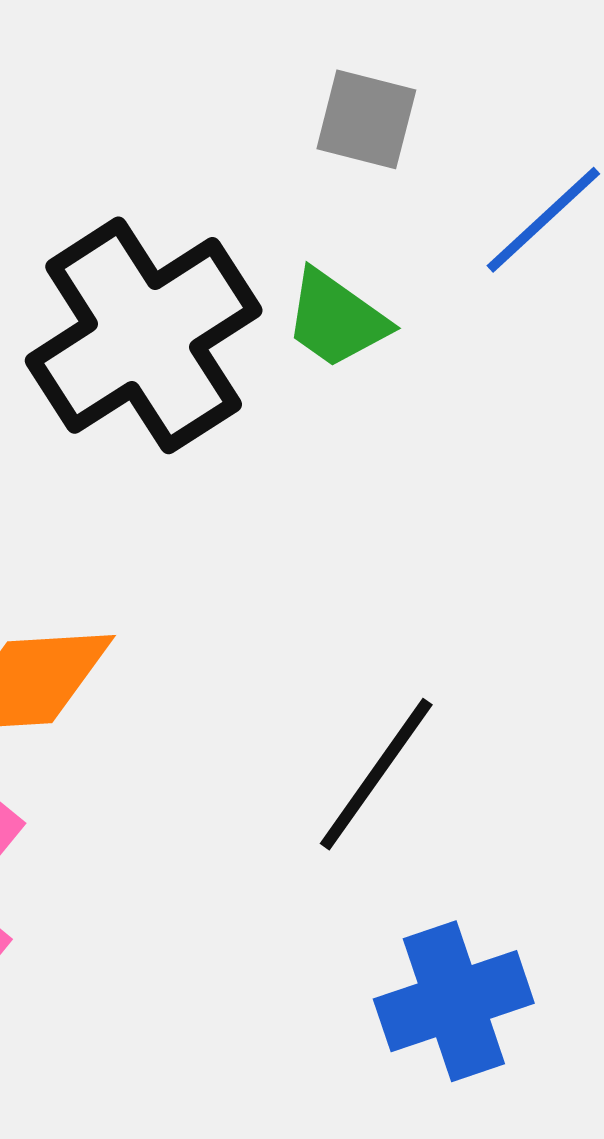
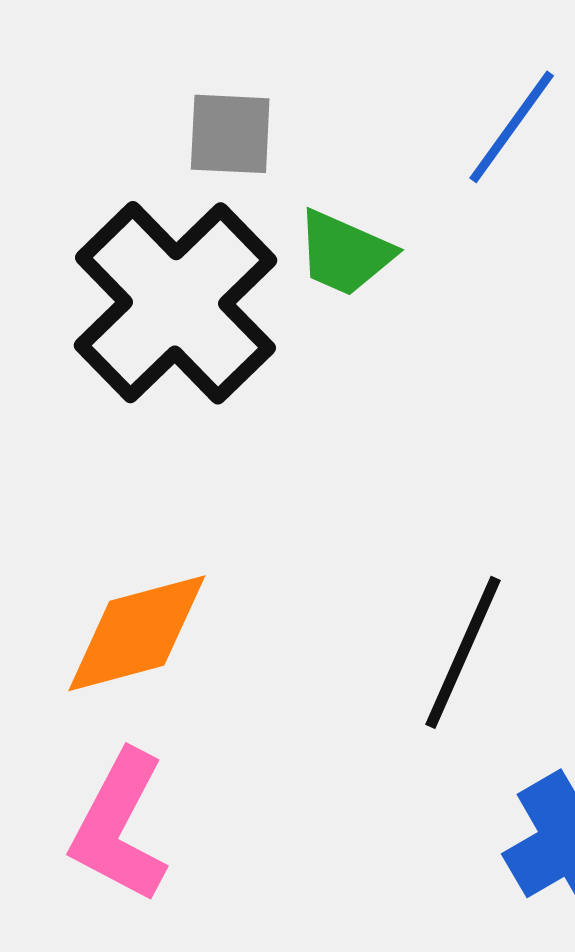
gray square: (366, 119) -> (230, 134), moved

